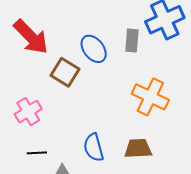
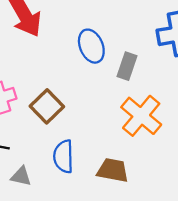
gray rectangle: (132, 41) -> (127, 66), moved
brown square: (65, 72) -> (47, 106), moved

